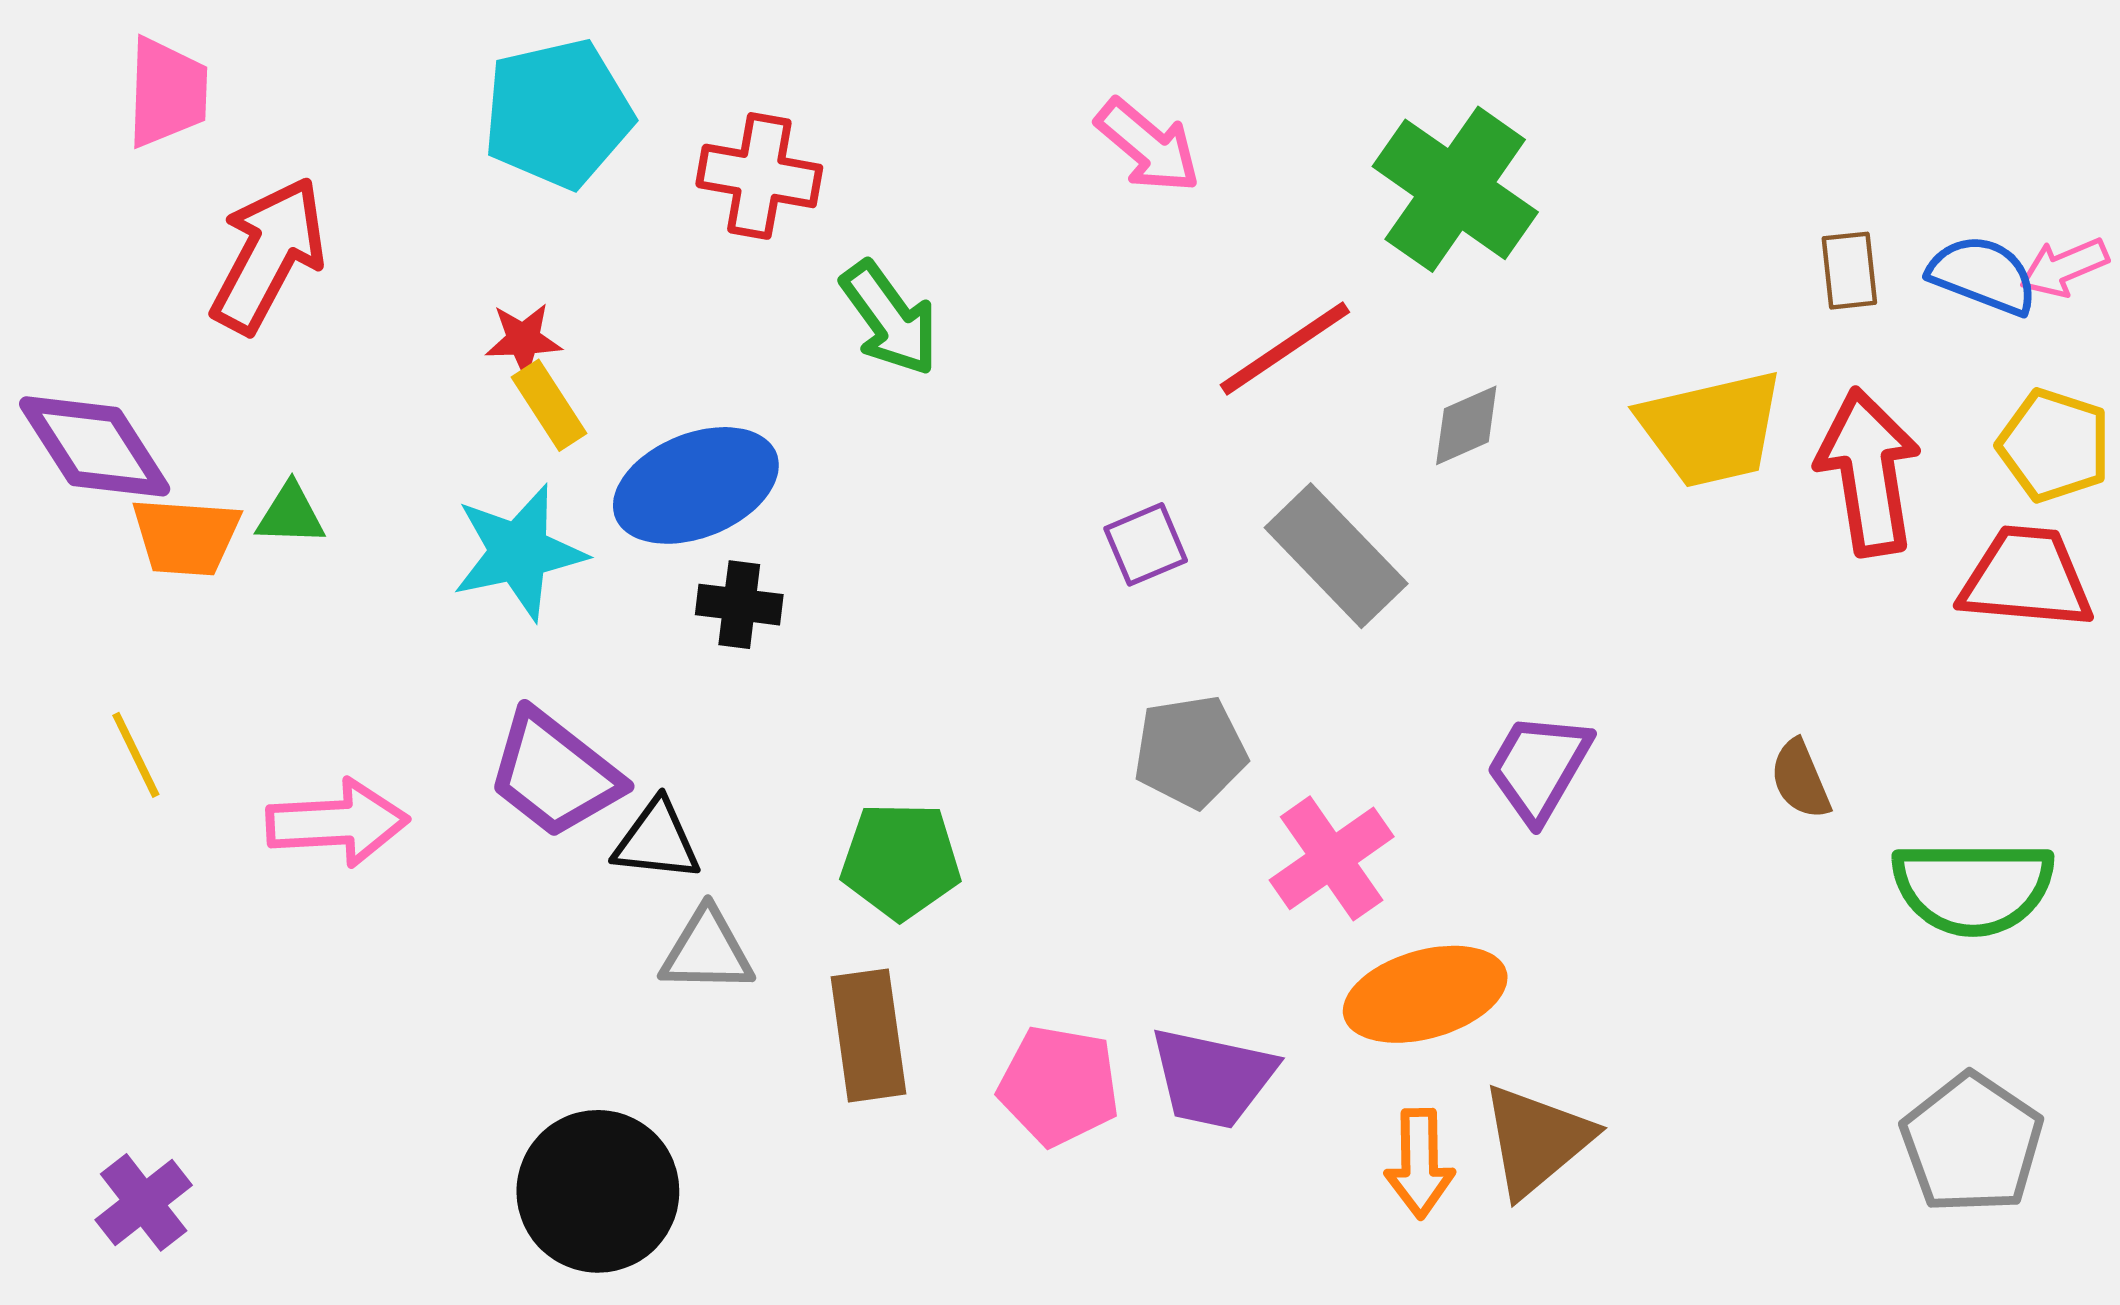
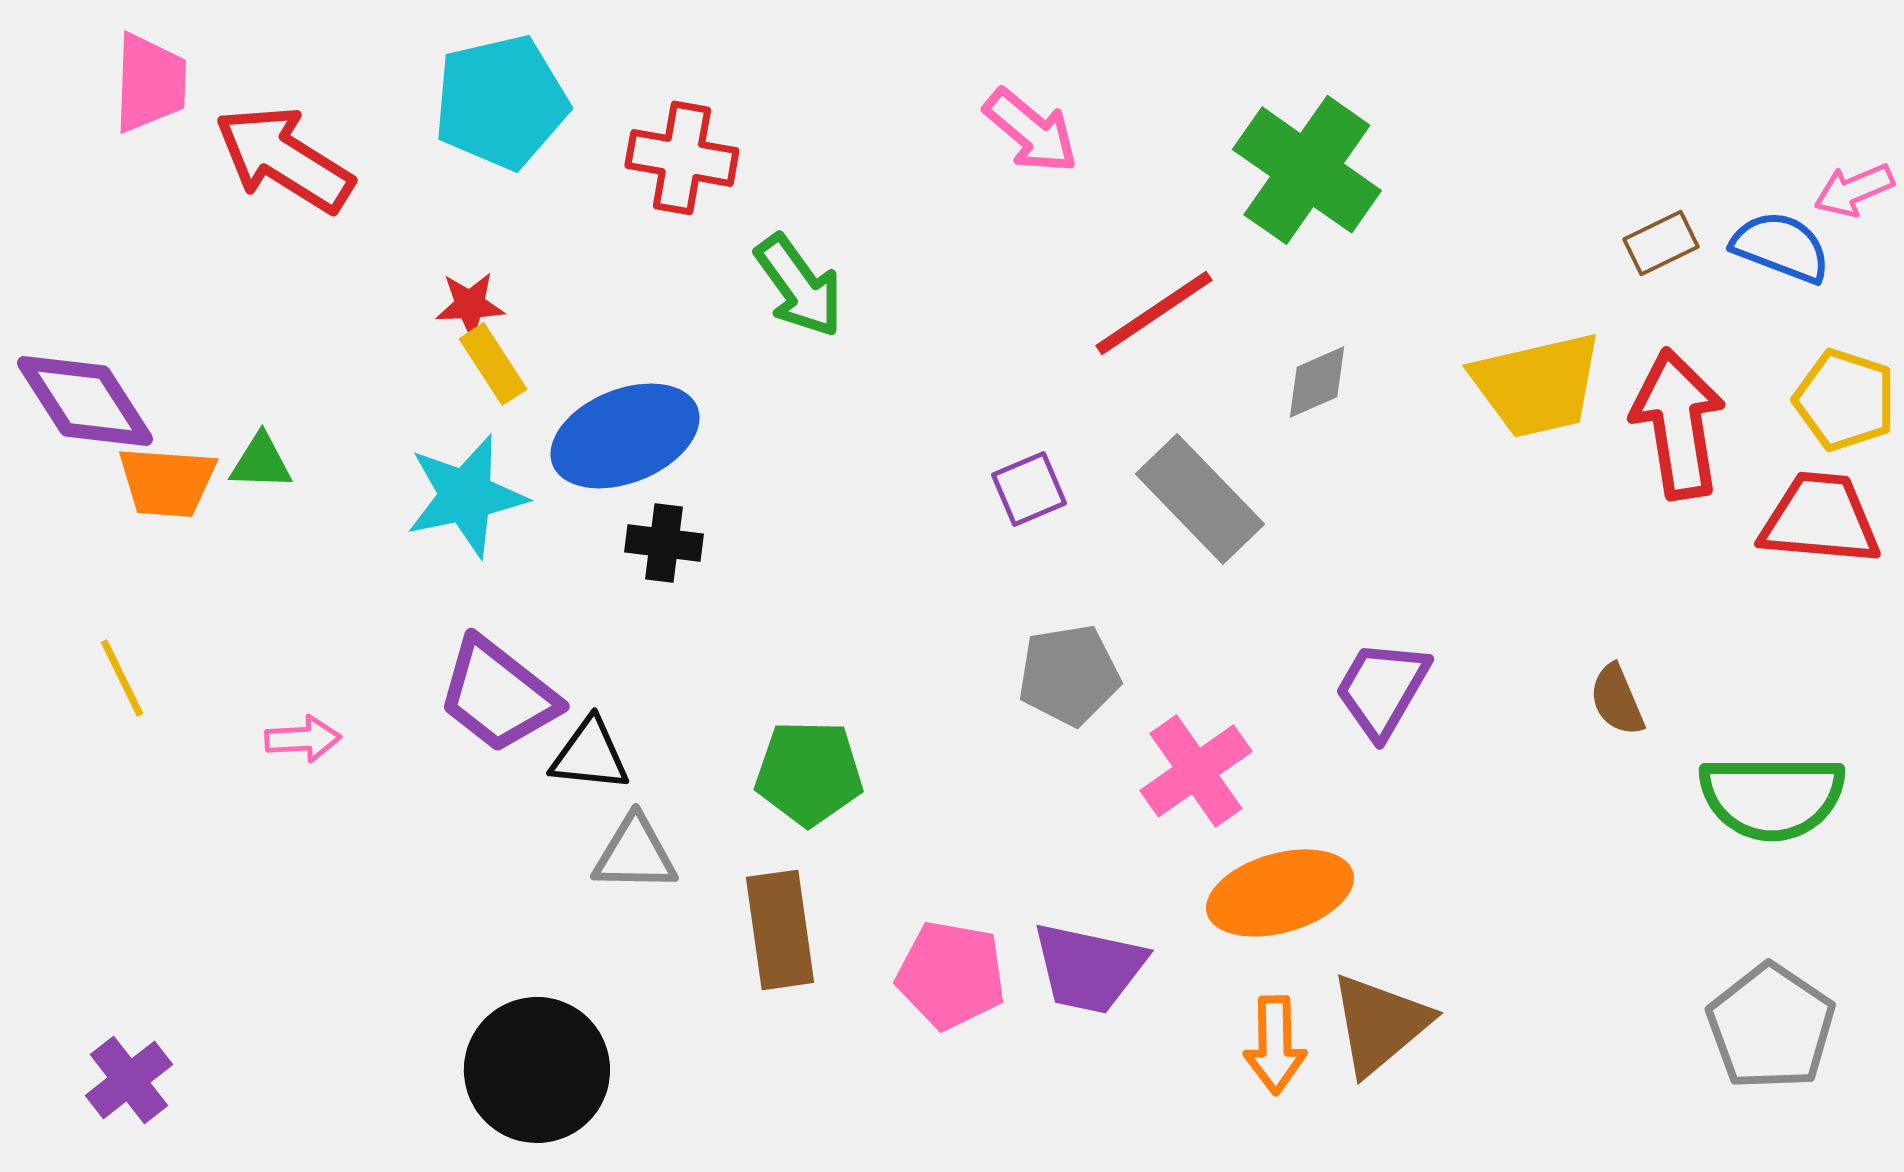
red arrow: (268, 255) -> (284, 159), moved, turned -86
pink arrow: (2064, 267) -> (1854, 190), moved
brown rectangle: (1849, 271) -> (1661, 243), turned 70
pink arrow: (337, 823) -> (303, 739), size x0.6

